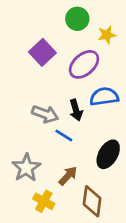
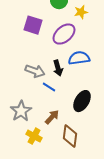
purple square: (42, 52) -> (33, 25), turned -30

